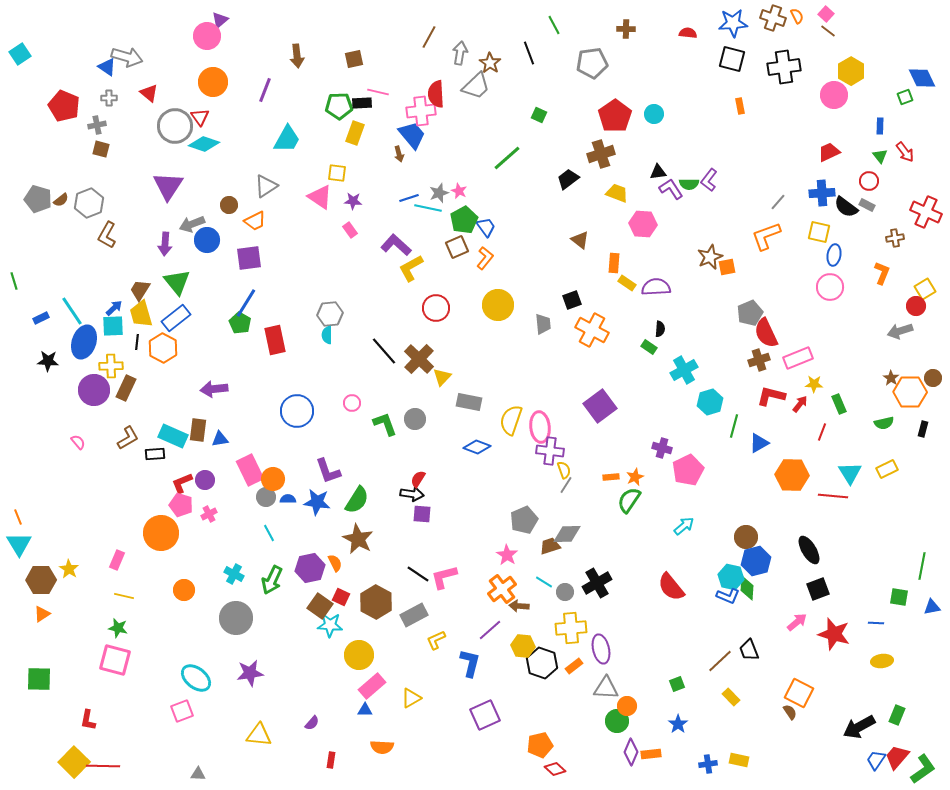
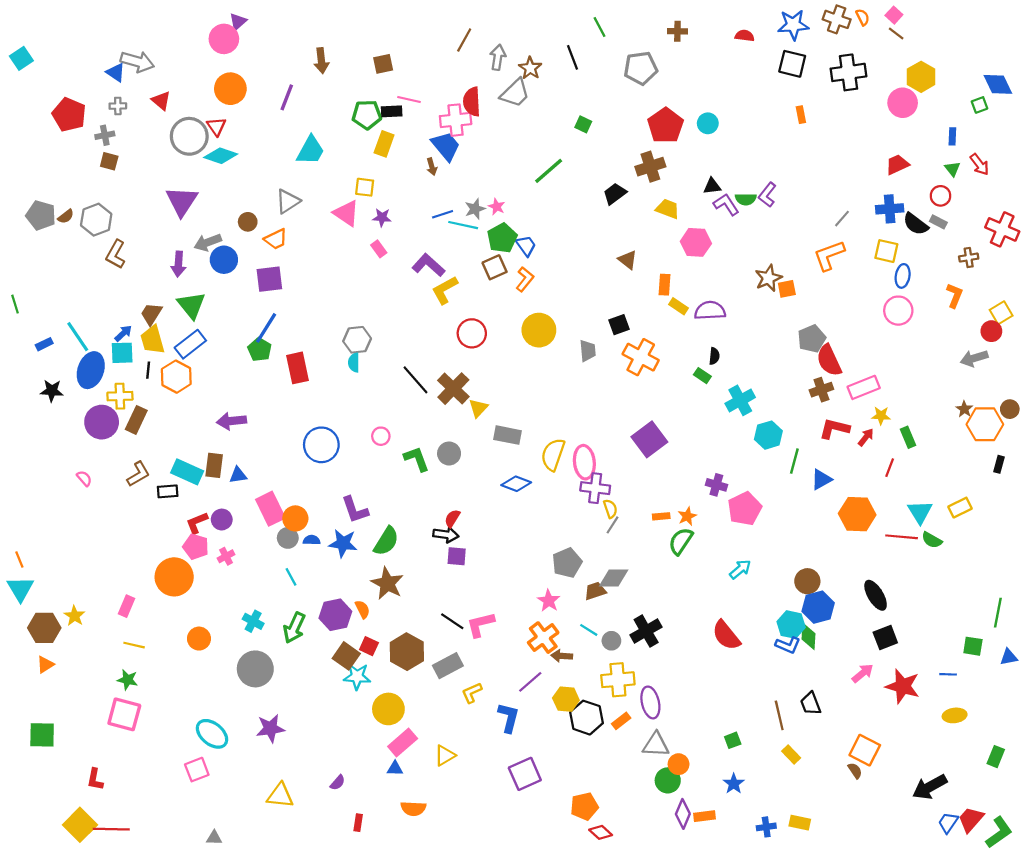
green semicircle: (884, 423) -> (932, 540), moved, turned 42
brown line: (720, 661) -> (779, 715), turned -60
green rectangle: (897, 715) -> (996, 757), moved

